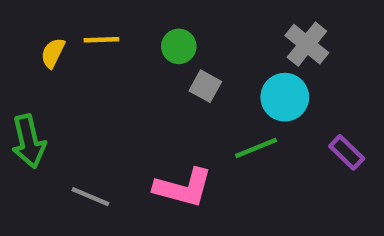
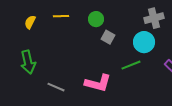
gray cross: (307, 44) -> (154, 18), turned 36
yellow semicircle: (53, 53) -> (30, 22), moved

